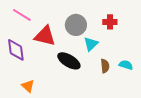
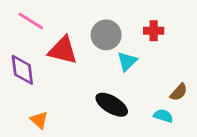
black ellipse: (69, 61) -> (112, 105), moved
cyan semicircle: (126, 65) -> (163, 116), moved
brown semicircle: (105, 66) -> (179, 92), moved, turned 48

